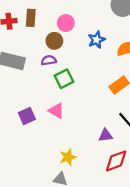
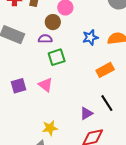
blue star: (97, 40) -> (90, 37), moved
purple triangle: (106, 135) -> (86, 113), turned -32

